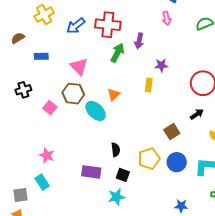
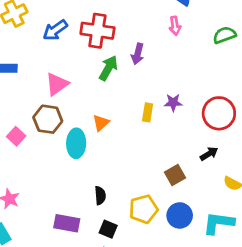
purple star: (161, 65) -> (173, 102), moved
pink triangle: (79, 67) -> (57, 84), turned 36
cyan ellipse: (96, 111) -> (76, 143), turned 45

